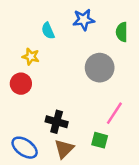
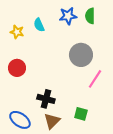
green semicircle: (122, 32) -> (90, 16), moved
yellow star: (31, 57) -> (17, 32), moved
pink line: (114, 113) -> (95, 79), moved

